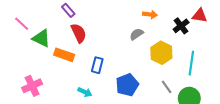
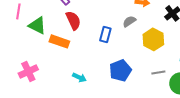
pink line: (22, 24) -> (18, 11), turned 56
blue rectangle: (97, 65) -> (105, 34), moved
gray line: (167, 87) -> (158, 72), turned -64

